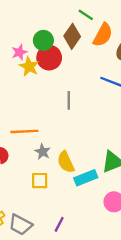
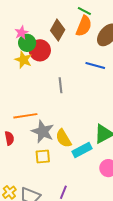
green line: (86, 15) -> (84, 11), moved
green circle: (43, 40) -> (27, 43), moved
pink star: (19, 52) -> (21, 33), moved
gray star: (43, 152) -> (43, 132), size x1.6

